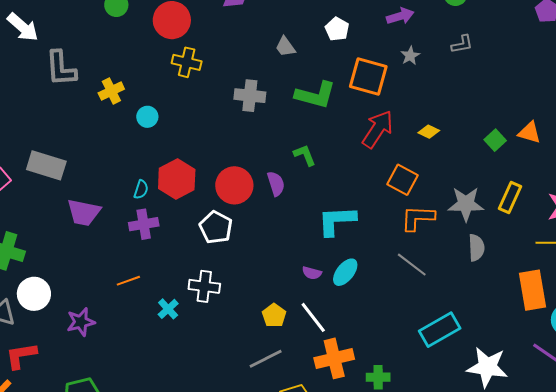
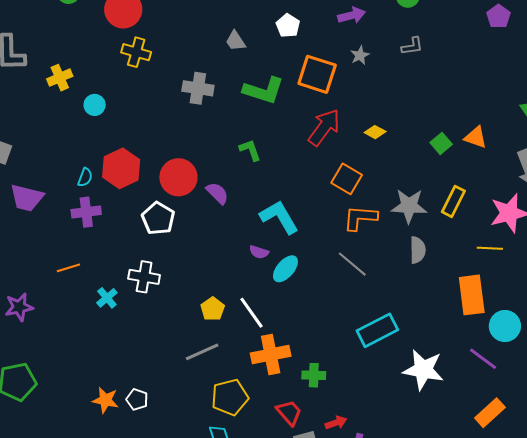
purple semicircle: (276, 184) -> (217, 193), moved, turned -30
cyan L-shape: (337, 221) -> (279, 217), turned 60
purple semicircle: (312, 273) -> (259, 252), moved

